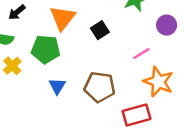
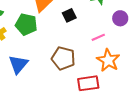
blue triangle: (57, 86) -> (18, 64), moved, size x1.5

